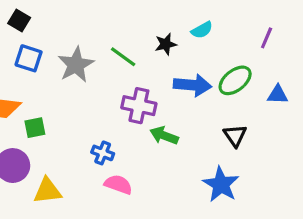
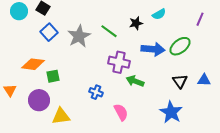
blue square: (29, 58) -> (49, 32), turned 30
blue triangle: (278, 95) -> (204, 80), moved
pink semicircle: (118, 184) -> (121, 112), moved, turned 42

